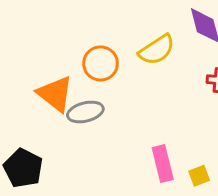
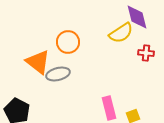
yellow semicircle: (157, 50) -> (121, 33), moved

